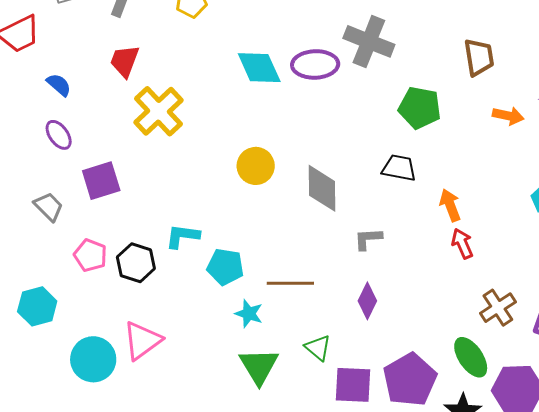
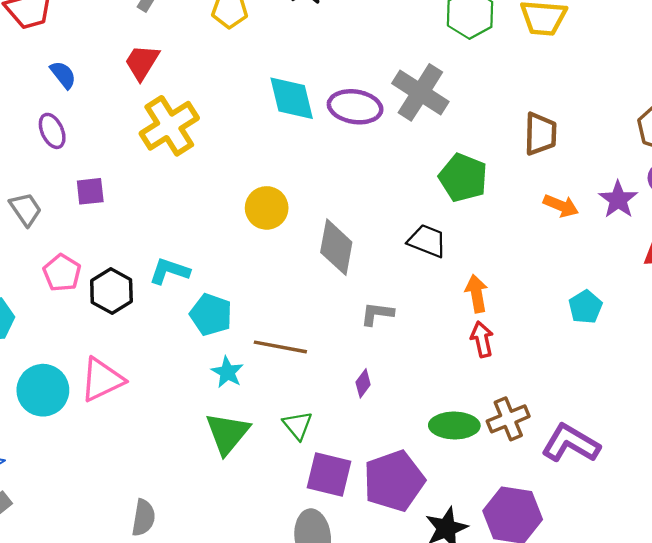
purple square: (101, 181) -> (90, 191), size x0.7
purple diamond: (367, 301) -> (363, 383), size x0.7
green ellipse: (471, 357) -> (454, 425), moved, turned -66

